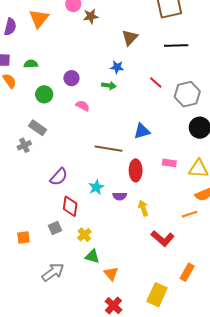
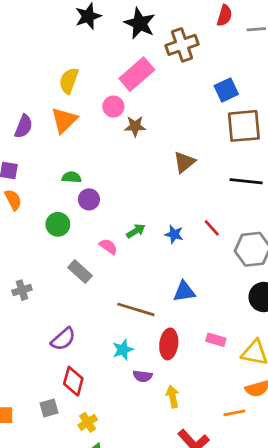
green semicircle: (31, 64) -> (72, 177), moved
blue star: (117, 67) -> (174, 234), moved
purple circle: (71, 78) -> (89, 199), moved
green arrow: (109, 86) -> (136, 231), moved, turned -48
gray rectangle: (38, 128) -> (80, 272), moved
cyan star: (96, 187) -> (123, 350), moved

